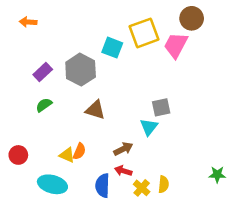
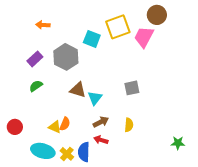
orange arrow: (28, 22) -> (43, 25), moved
cyan triangle: (149, 127) -> (95, 98), moved
yellow semicircle: (164, 184) -> (129, 125), moved
yellow cross: (142, 188) -> (67, 154), moved

